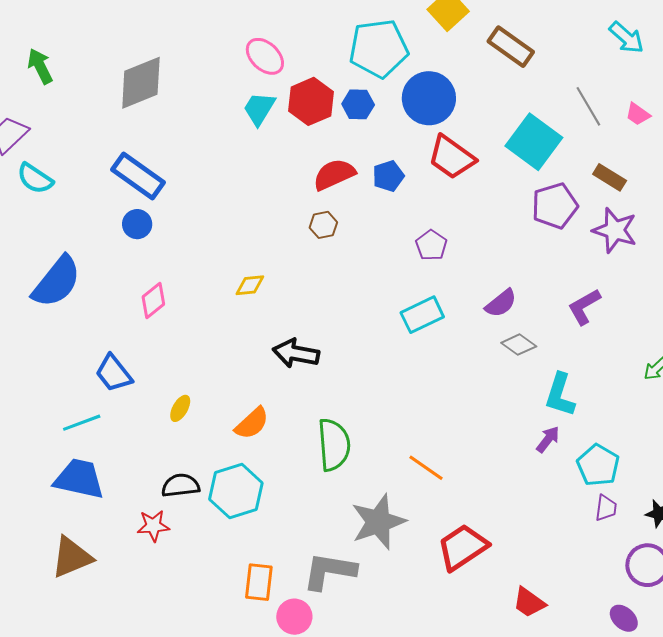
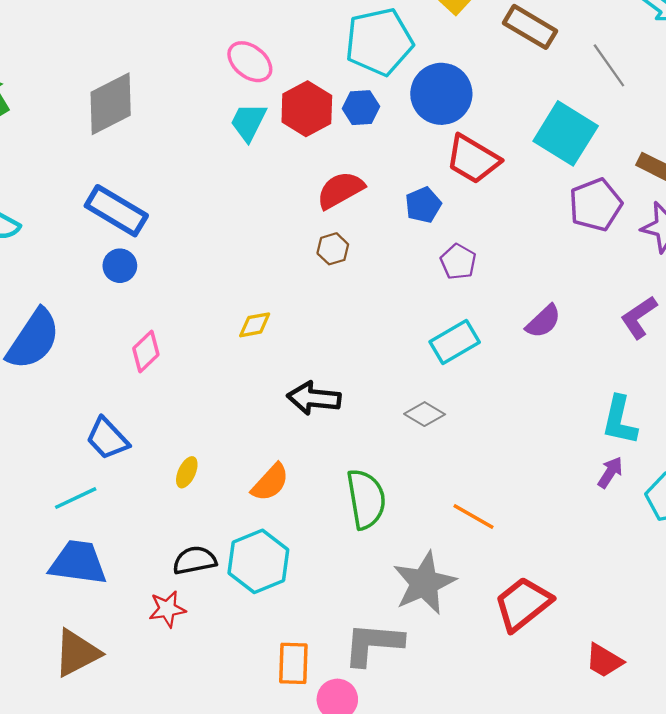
gray line: (588, 106) -> (609, 65), moved
blue pentagon: (388, 176) -> (423, 205), moved
gray diamond: (519, 345) -> (425, 414), moved

